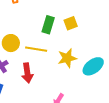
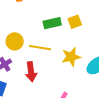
green rectangle: (48, 25) -> (52, 23), turned 60

